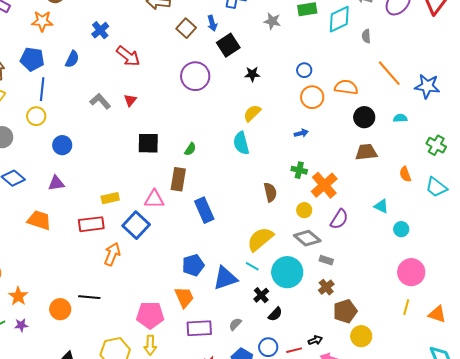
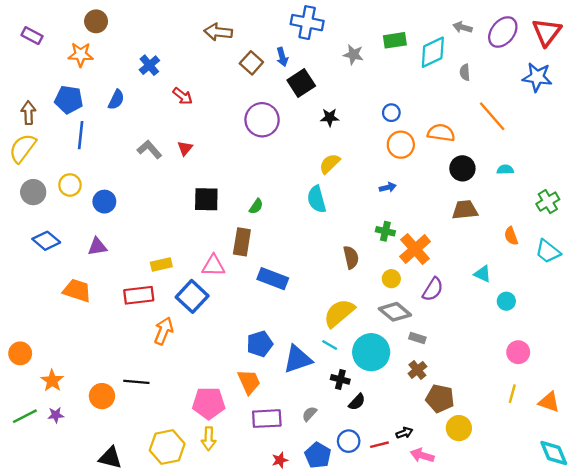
red arrow: (128, 56) -> (183, 96), size x0.7
blue star: (427, 86) -> (537, 77), moved
yellow circle: (36, 116) -> (70, 185), moved
green cross: (436, 145) -> (548, 202), turned 30
blue rectangle: (204, 210) -> (273, 279), turned -45
pink circle: (411, 272) -> (518, 352), size x0.7
black cross: (261, 295) -> (340, 379), turned -35
brown pentagon: (345, 311) -> (440, 398), turned 30

